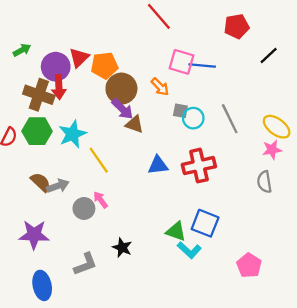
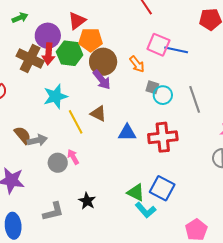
red triangle: (79, 58) -> (77, 21), moved
brown triangle: (134, 124) -> (98, 114), moved
green hexagon: (37, 131) -> (70, 53), moved

